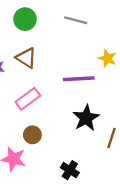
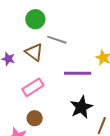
gray line: (76, 20) -> (57, 40), moved

